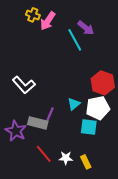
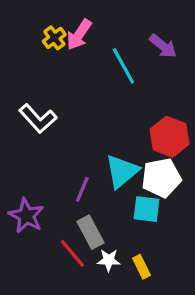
yellow cross: (33, 15) -> (54, 38), moved, turned 32
purple arrow: (86, 28) -> (163, 46), moved
white L-shape: (24, 85) -> (38, 119), moved
cyan triangle: (74, 104) -> (122, 171), size x1.6
gray rectangle: (38, 123) -> (91, 232), moved, turned 48

